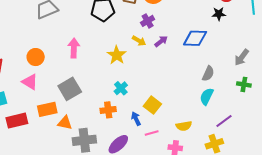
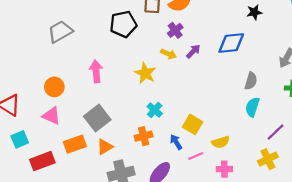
orange triangle: (65, 123) -> (105, 147), moved, turned -35
yellow semicircle: (184, 126) -> (221, 142), moved

